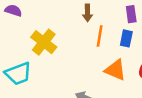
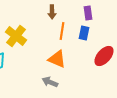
orange triangle: (115, 70) -> (57, 59), moved

